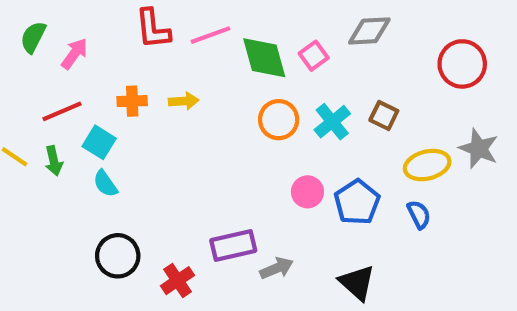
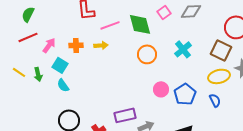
pink line: (211, 35) -> (110, 25), moved
pink arrow: (74, 54) -> (49, 45), moved
pink square: (314, 56) -> (164, 12), moved
red line: (62, 111) -> (28, 37), moved
brown square: (384, 116) -> (221, 50), moved, size x1.5
cyan cross: (332, 122) -> (183, 49), moved

